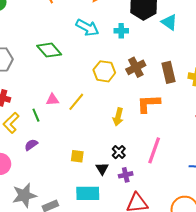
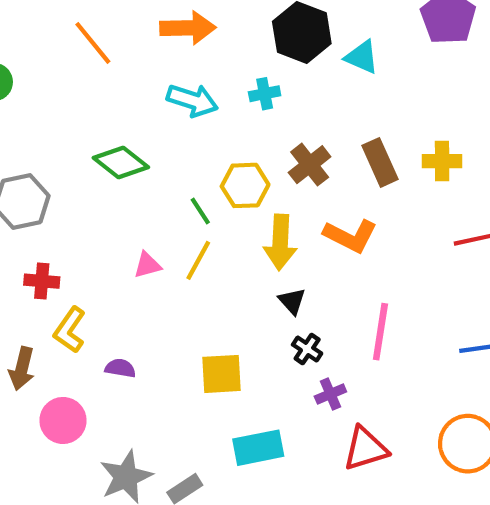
orange L-shape: (148, 104) -> (350, 236), turned -140
green line: (36, 115) -> (200, 211), moved
yellow arrow: (118, 117) -> (280, 242), moved, size x1.4
purple semicircle: (31, 145) -> (120, 368), turned 56
yellow square: (77, 156) -> (222, 374), size x1.5
black triangle: (102, 169) -> (292, 301), moved

